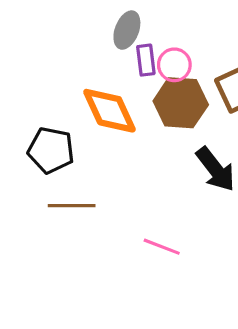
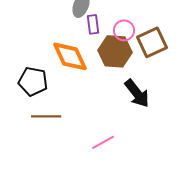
pink circle: (174, 65) -> (124, 30), moved
pink line: (162, 247) -> (103, 142), turned -50

